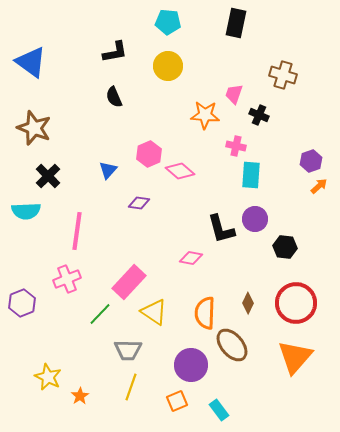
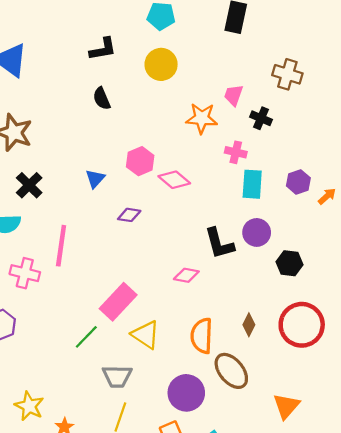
purple hexagon: (311, 161) -> (298, 182), moved
pink cross: (67, 279) -> (25, 273), moved, turned 36
orange triangle: (295, 357) -> (286, 406), moved, size x0.7

